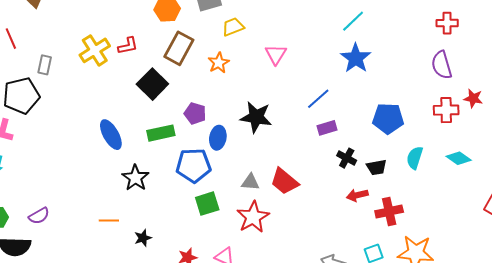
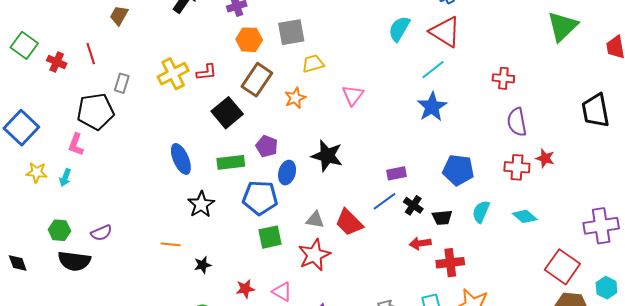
red cross: (447, 23) -> (503, 78), moved
blue line: (318, 99) -> (385, 201), moved

